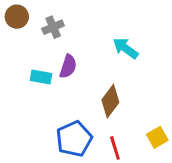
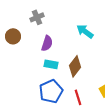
brown circle: (17, 17) -> (13, 36), moved
cyan rectangle: (41, 77) -> (51, 64), moved

